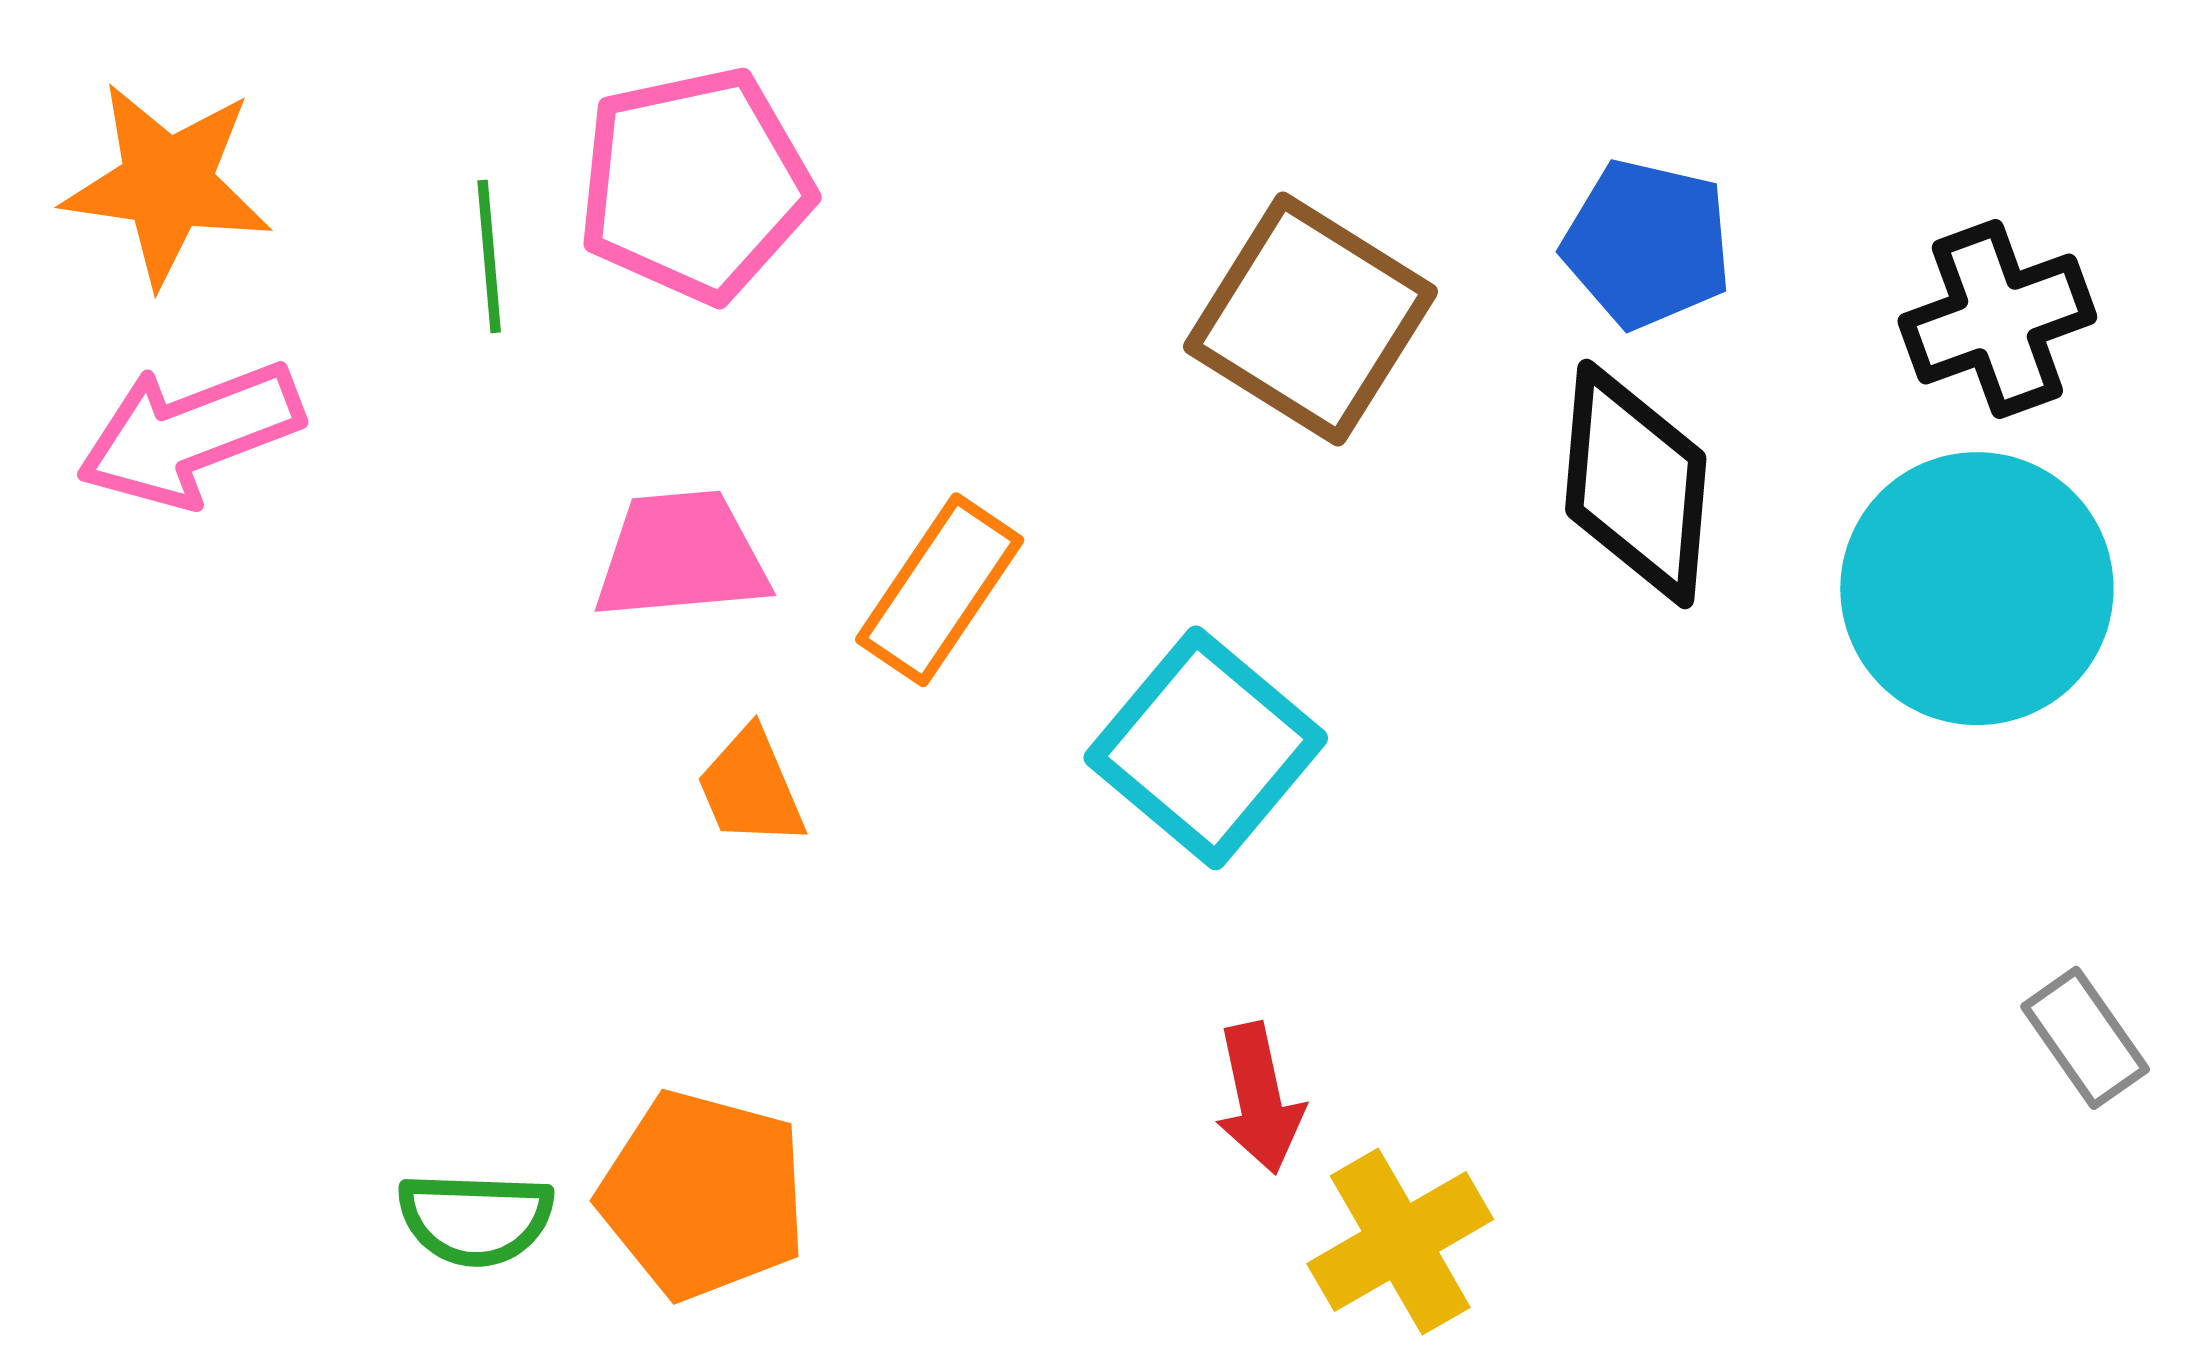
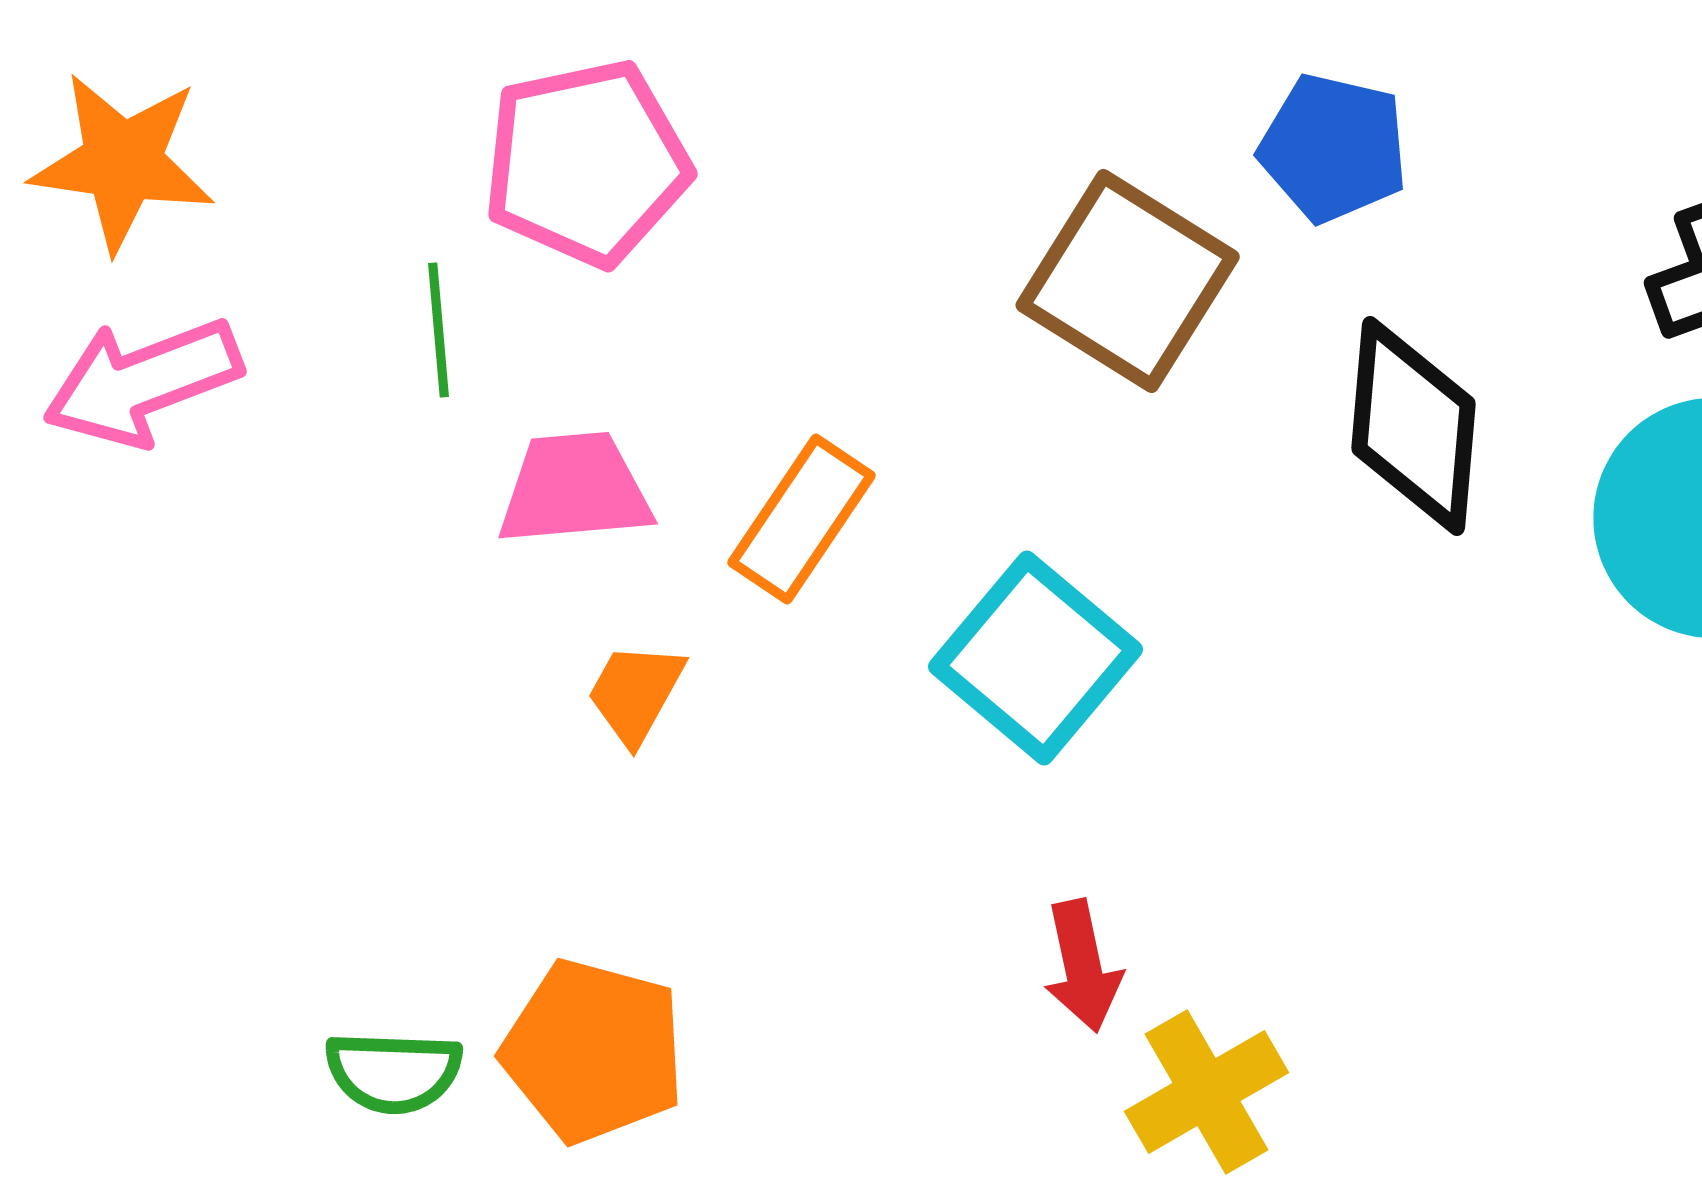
blue pentagon: (1647, 244) -> (1334, 148), moved
green line: (489, 256) -> (439, 330), moved
orange trapezoid: (751, 788) -> (636, 693), turned 52

